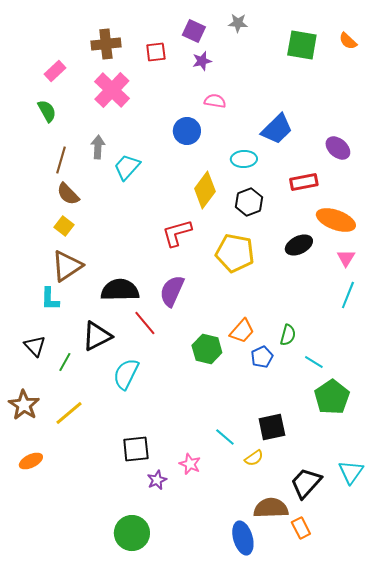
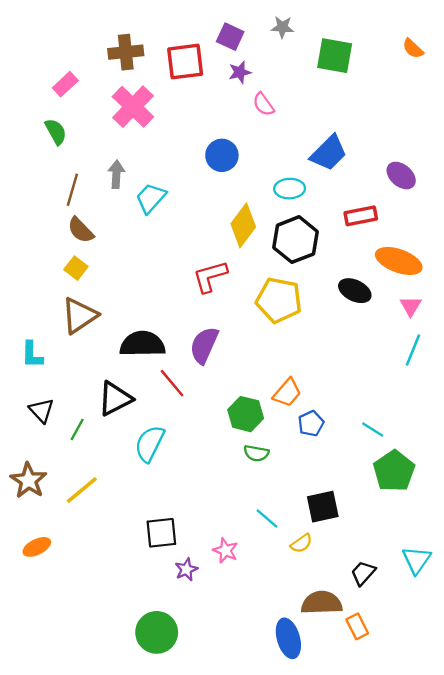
green square: (302, 45) -> (335, 56), moved
red square: (156, 52) -> (185, 62), size x1.6
pink semicircle: (215, 101) -> (263, 104), moved, turned -135
black hexagon: (249, 202) -> (295, 240), size x1.4
black ellipse: (299, 245) -> (355, 291), turned 52
cyan L-shape: (50, 299) -> (32, 355), moved
green semicircle: (288, 335) -> (256, 453), moved, turned 85
black trapezoid: (306, 483) -> (363, 573), size x0.7

